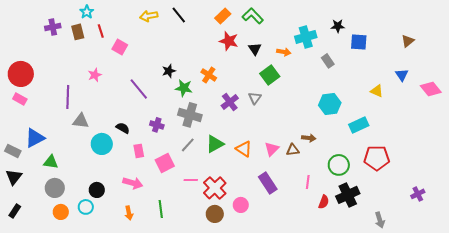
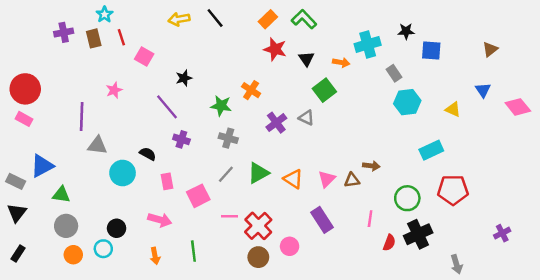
black star: (169, 71) -> (184, 78), moved
gray triangle: (255, 98) -> (306, 118), turned -40
cyan hexagon: (330, 104) -> (407, 102), moved
gray cross: (190, 115) -> (228, 138), size x0.7
purple cross: (157, 125) -> (181, 139), moved

